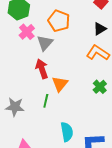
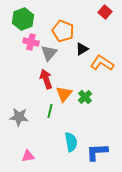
black triangle: (100, 29) -> (82, 49), moved
pink cross: (27, 32) -> (31, 42), turned -35
green cross: (100, 87) -> (85, 97), moved

